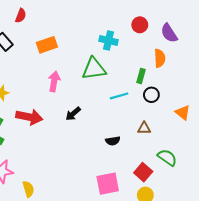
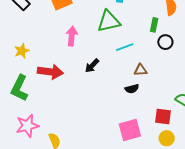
cyan line: (119, 96) -> (125, 47), moved
brown triangle: (144, 128) -> (140, 70), moved
red square: (143, 172) -> (163, 116), turned -30

